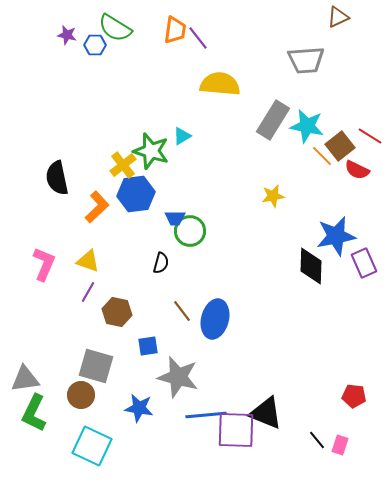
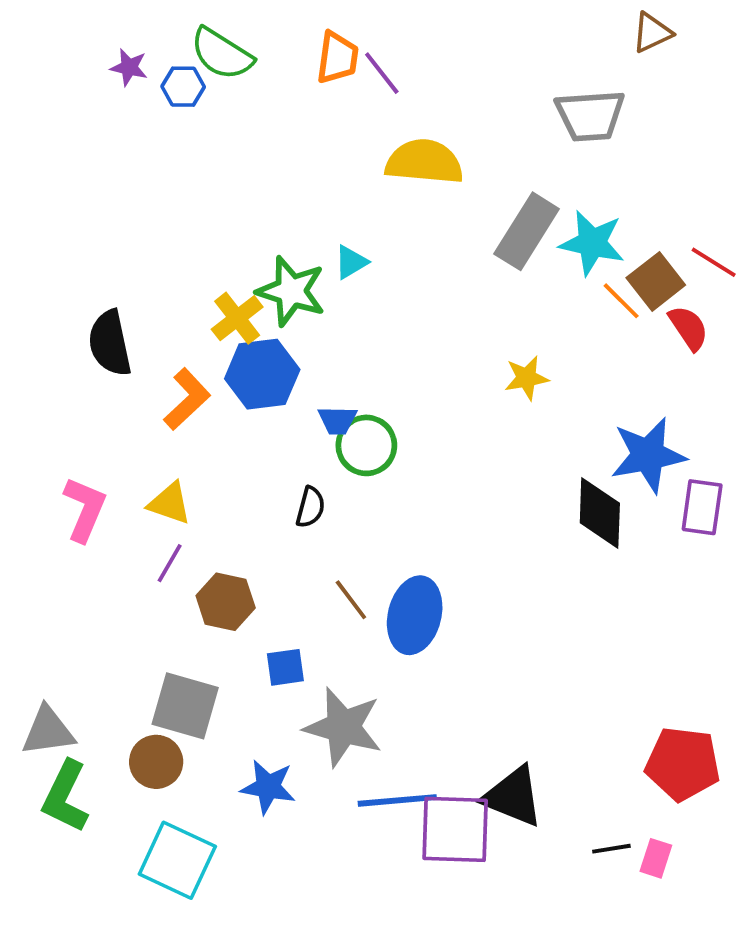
red semicircle: (357, 170) -> (689, 328), turned -150
purple rectangle: (364, 263) -> (702, 507), turned 32
red pentagon: (354, 396) -> (683, 764), size x1.6
black line: (317, 440) -> (611, 849), turned -60

